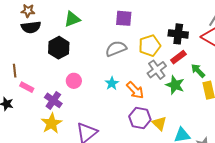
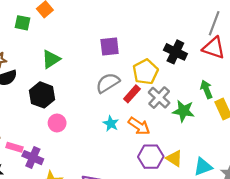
black cross: (178, 34) -> (175, 52), turned 30
red rectangle: (178, 57) -> (132, 94), moved
green arrow: (198, 71) -> (206, 89), turned 35
pink circle: (74, 81) -> (57, 123), moved
purple cross: (53, 100) -> (33, 158), moved

